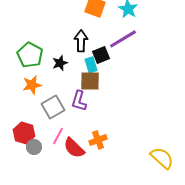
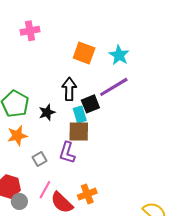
gray square: (53, 107) -> (40, 159), size x0.6

